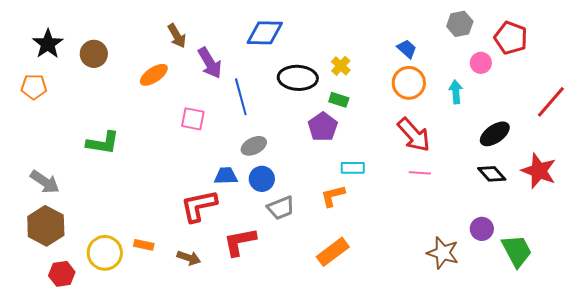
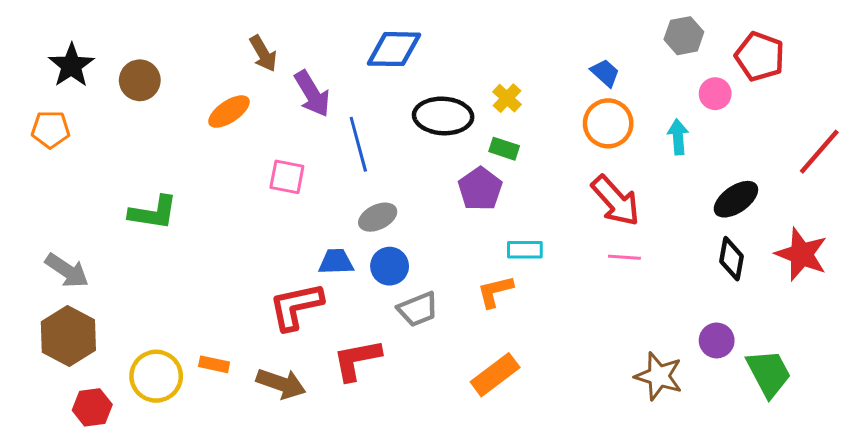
black diamond: (492, 174) -> (732, 259), turned 52
brown arrow: (189, 258) -> (281, 384), size x1.4

